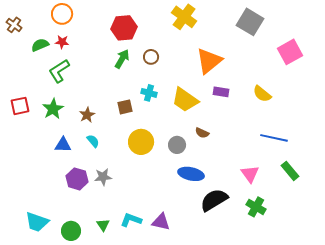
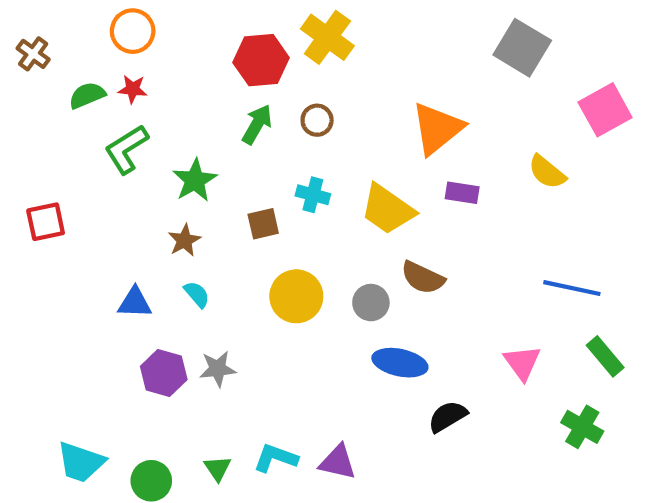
yellow cross: (184, 17) -> (327, 37), moved
yellow semicircle: (262, 94) -> (547, 172), moved
green star: (53, 109) -> (195, 180), moved
brown semicircle: (202, 133) -> (423, 278), size x1.5
black semicircle: (214, 200) -> (448, 417), size x0.7
green cross: (256, 207) -> (582, 427), moved

